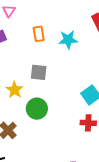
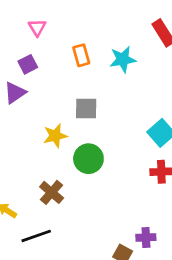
yellow star: (15, 90) -> (55, 136), turned 30

